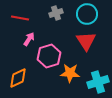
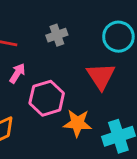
cyan circle: (87, 14) -> (118, 37), moved

